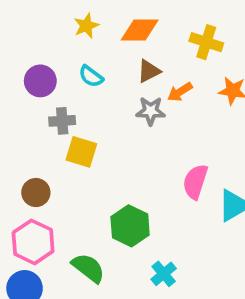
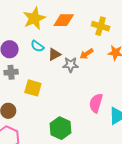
yellow star: (86, 26) -> (34, 18), size x1.6
brown triangle: (149, 71) -> (54, 54), moved
gray cross: (62, 121) -> (11, 72), moved

